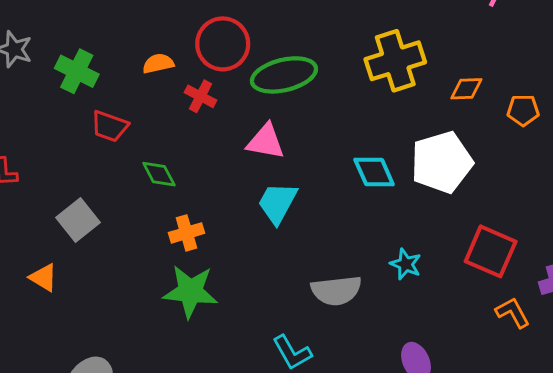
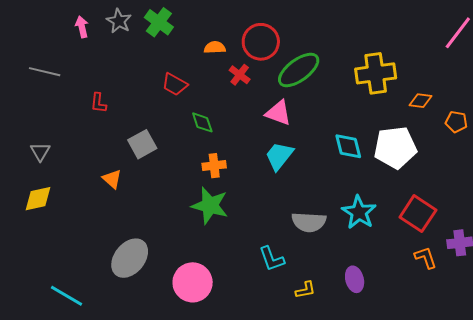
green cross: (77, 71) -> (159, 22), moved
green ellipse: (284, 75) -> (299, 70), turned -33
cyan star: (406, 264) -> (359, 212), size x1.6

